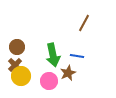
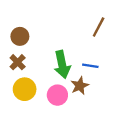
brown circle: (17, 47) -> (20, 36), moved
brown cross: (15, 65) -> (18, 62), moved

